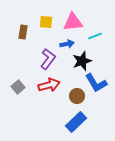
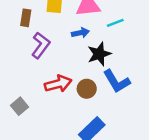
purple L-shape: (48, 59) -> (41, 45), moved
gray square: (18, 87) -> (20, 106), moved
brown circle: (77, 96) -> (87, 89), moved

